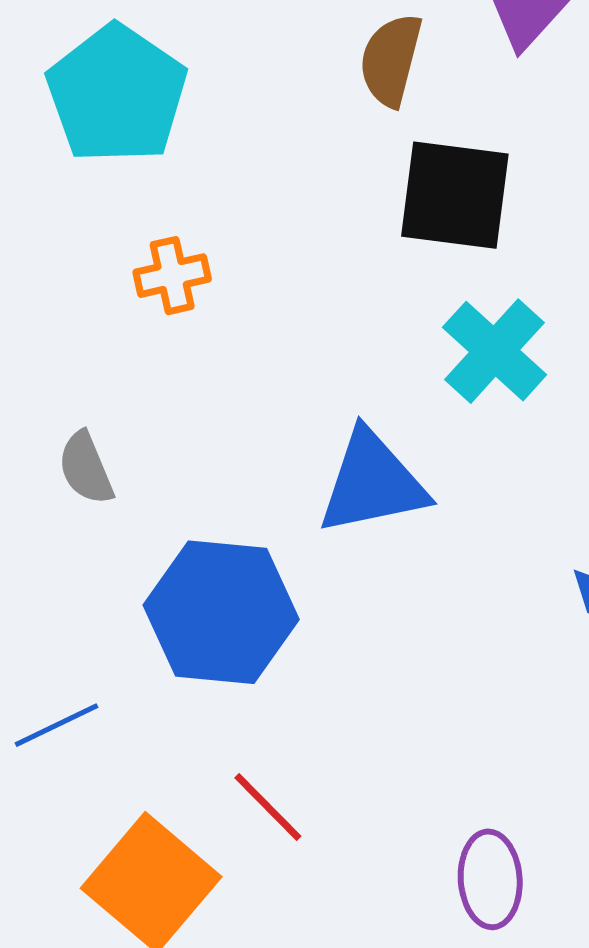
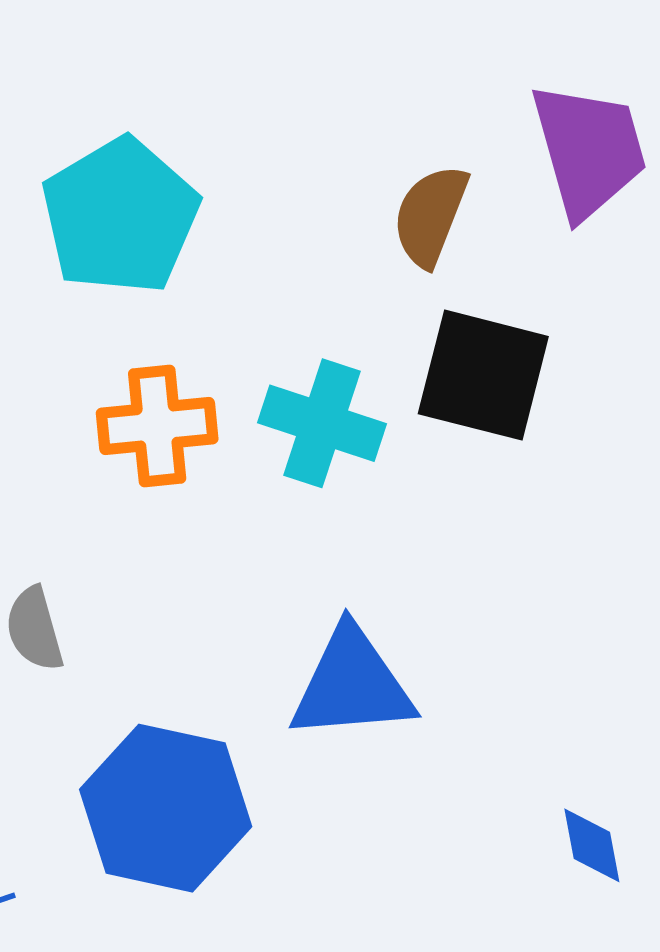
orange cross: (172, 276) -> (157, 426), size x1.4
cyan cross: (495, 351) -> (322, 423), moved, turned -31

